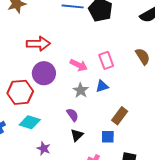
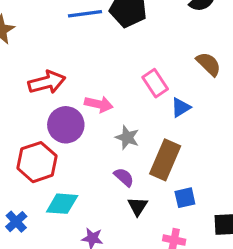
pink arrow: (79, 65) -> (99, 104), moved
blue triangle: (102, 86) -> (181, 107), moved
brown rectangle: (120, 116) -> (165, 160), moved, size x1.4

